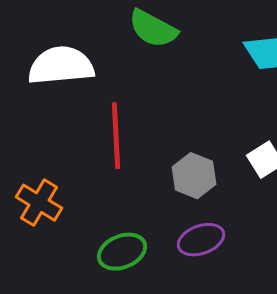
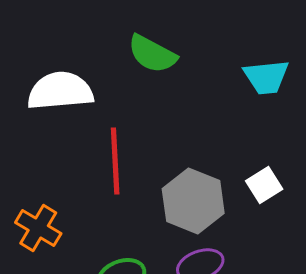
gray hexagon: (194, 176) -> (193, 201), size x1.4

